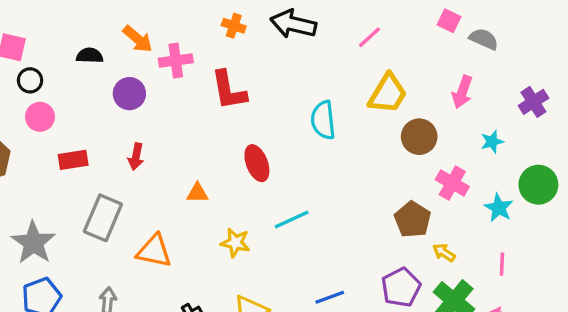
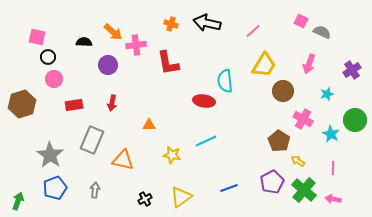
red ellipse: (257, 163) -> (204, 101), moved, turned -60

